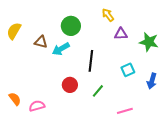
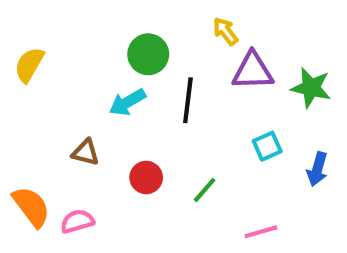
purple triangle: (121, 34) -> (253, 71), size x1.5
brown triangle: (41, 42) -> (86, 152), moved
black line: (91, 61) -> (188, 100), moved
orange semicircle: (15, 99) -> (31, 207), size x1.5

